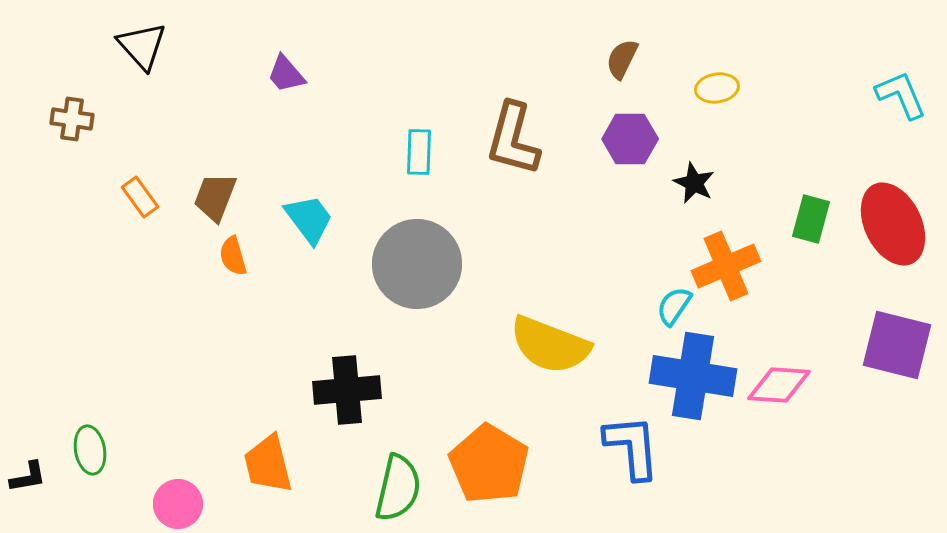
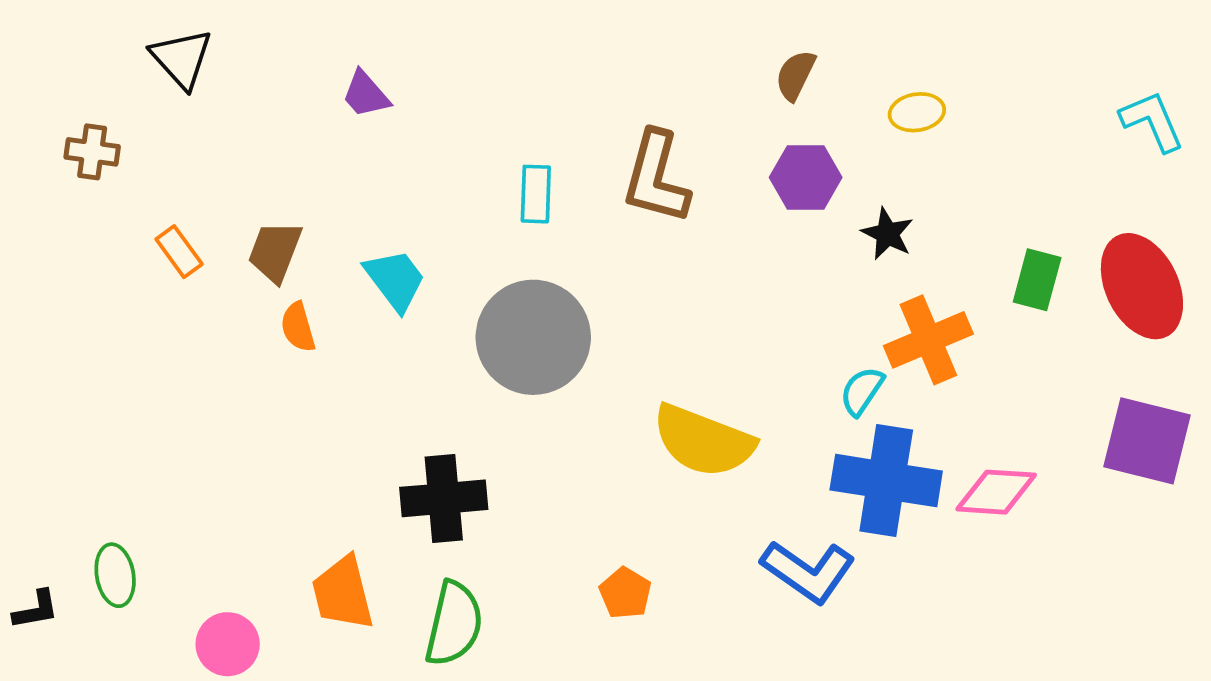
blue L-shape: (632, 447) -> (808, 571), turned 130
orange pentagon: (489, 464) -> (625, 593), size x0.5
green semicircle: (398, 488) -> (454, 624), moved

